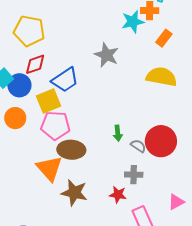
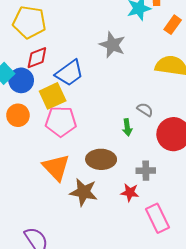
gray semicircle: (138, 146) -> (145, 110), moved
brown ellipse: (71, 150) -> (101, 159), moved

